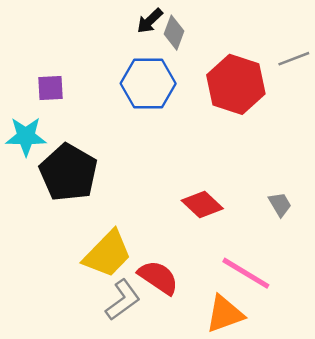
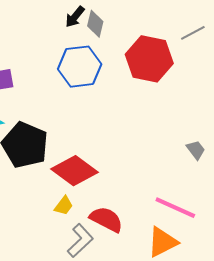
red diamond: (202, 204) -> (74, 171), moved, size x1.4
yellow trapezoid: (107, 254) -> (64, 206), size x0.5

